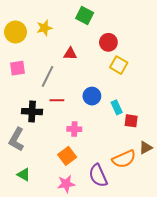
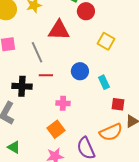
red circle: (108, 42) -> (86, 11), moved
red triangle: (70, 54) -> (59, 30), size x1.6
gray line: (48, 76) -> (37, 52), turned -50
red square: (131, 121) -> (118, 104), moved

